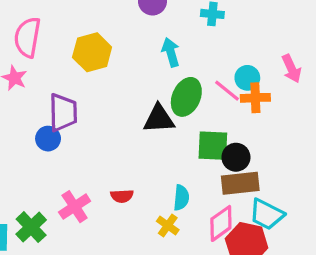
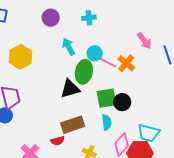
cyan circle: (247, 78) -> (95, 53), moved
orange cross: (255, 98) -> (126, 63), turned -36
brown rectangle: (240, 183) -> (73, 125), moved
cyan semicircle: (181, 198) -> (107, 122), moved

